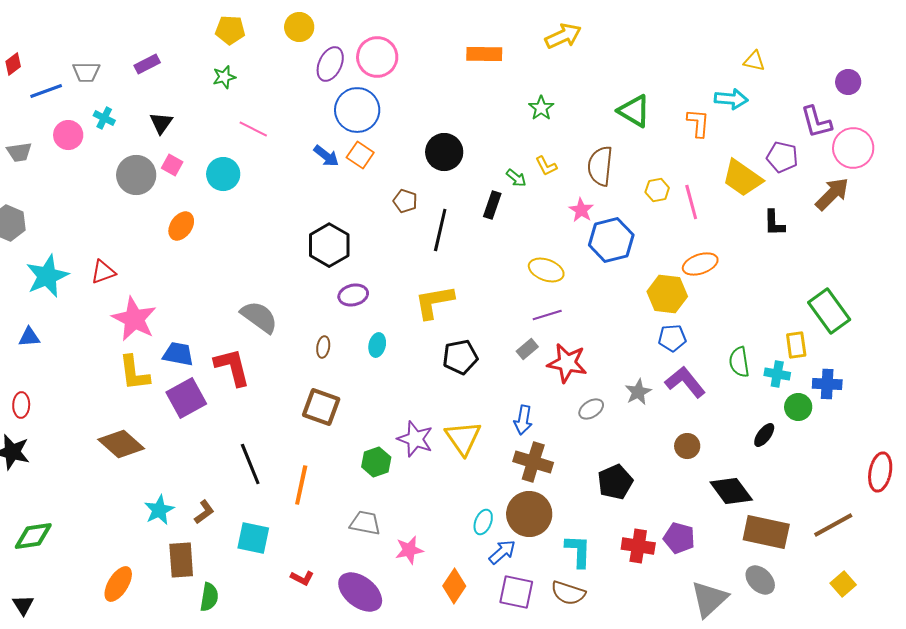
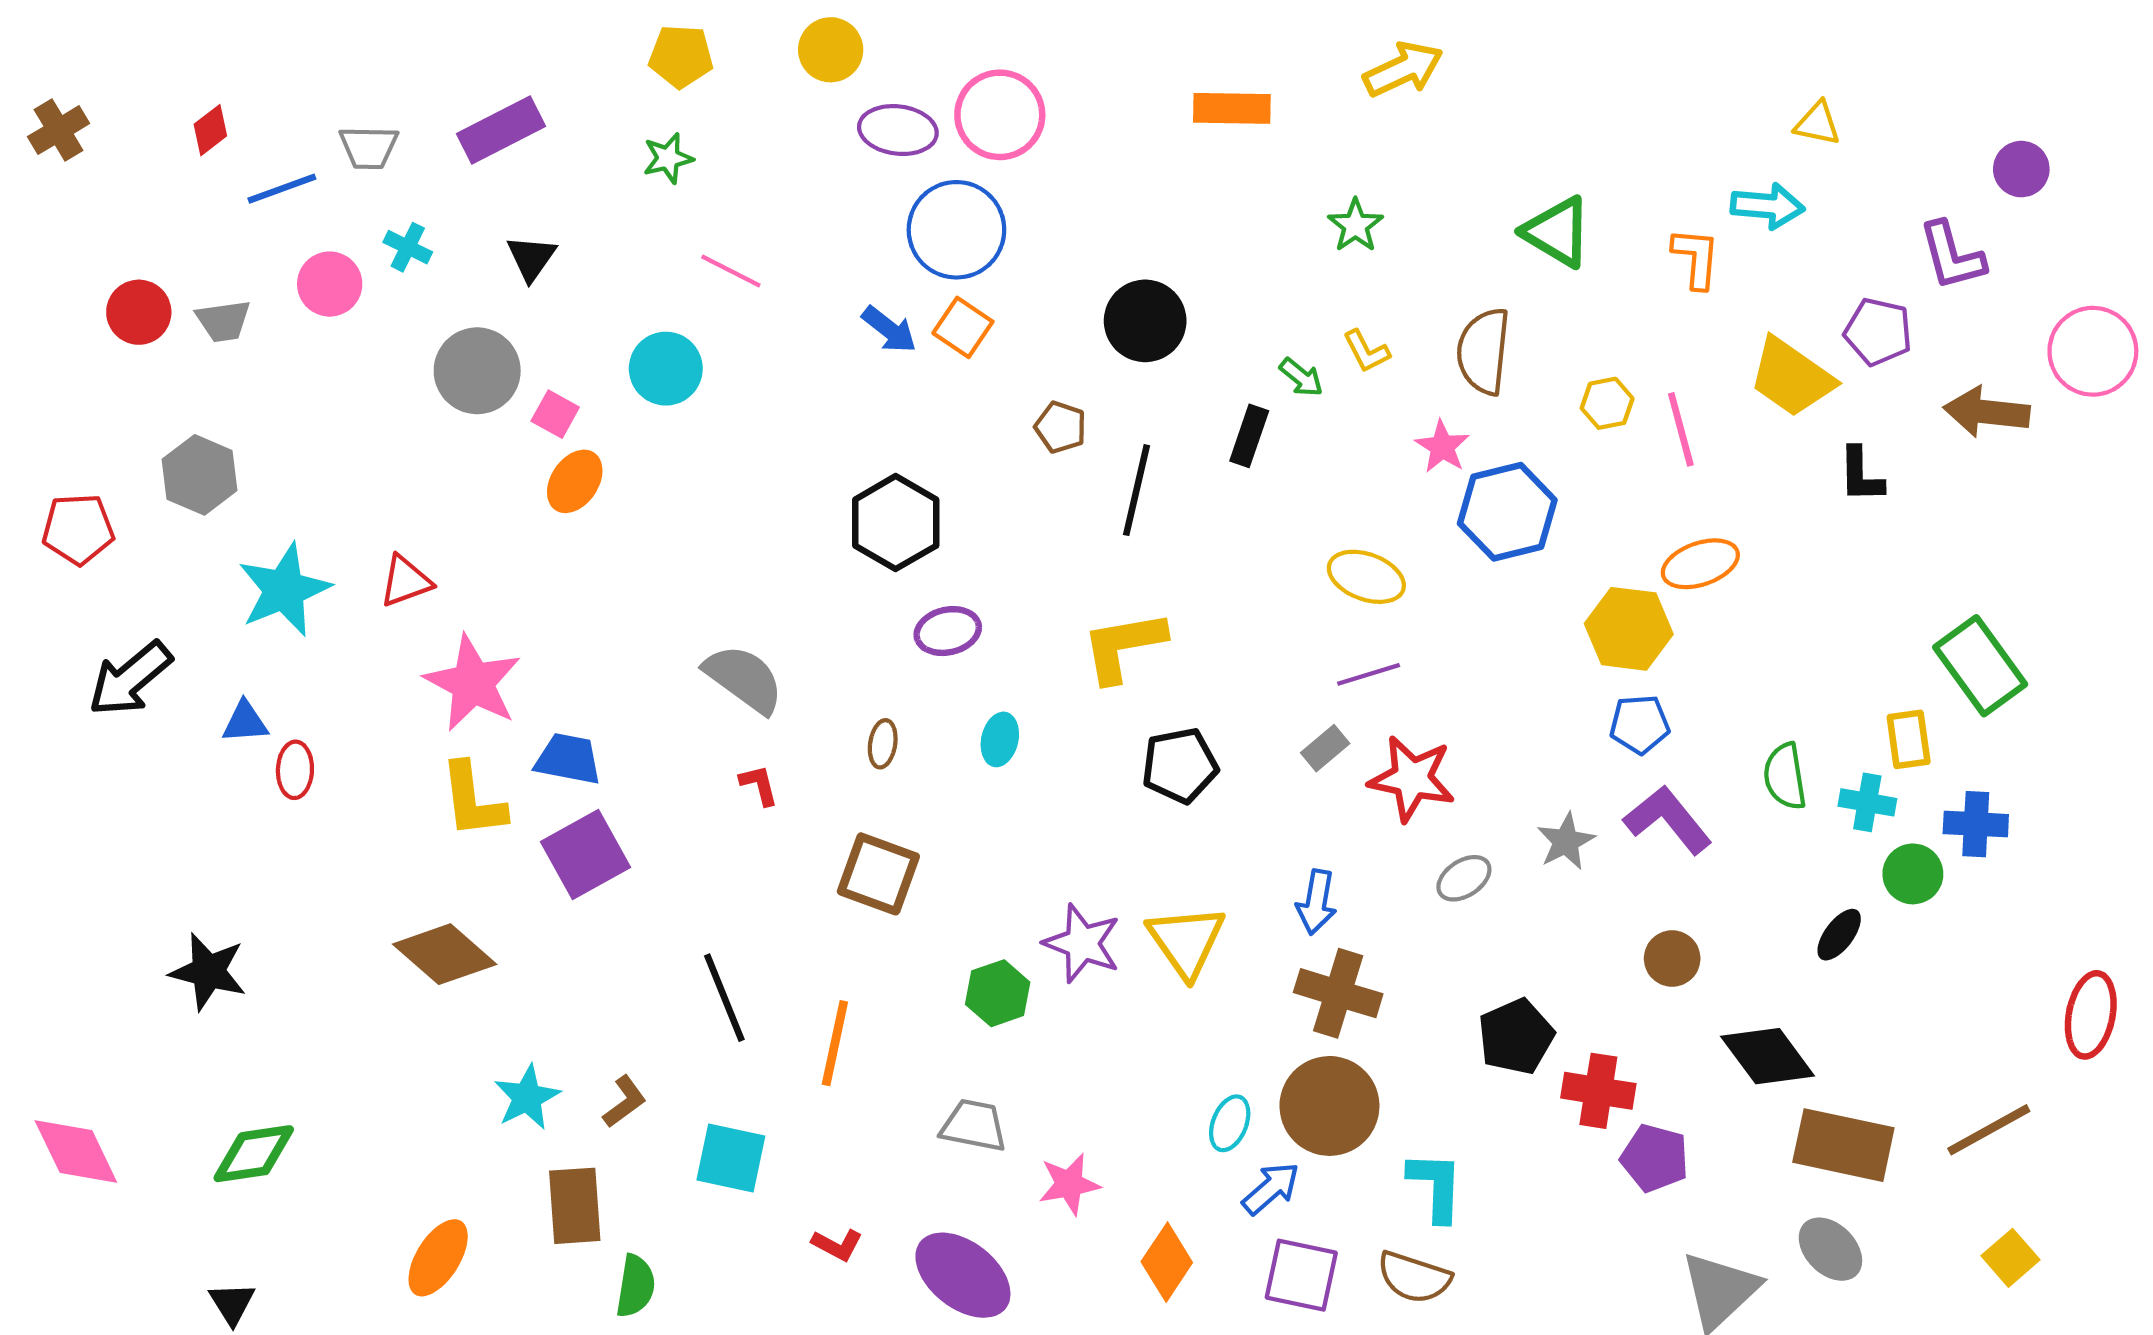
purple rectangle: (147, 64) -> (501, 130), size x1.5
purple ellipse: (330, 64) -> (898, 130), turned 72
pink circle: (853, 148) -> (2093, 351), moved
pink square: (172, 165) -> (555, 414), moved
brown arrow: (832, 194) -> (1987, 412), turned -129
red L-shape: (232, 367) -> (759, 785), moved, size x0.5
red ellipse: (21, 405) -> (295, 770), moved
red cross: (638, 546) -> (1598, 1091), moved

